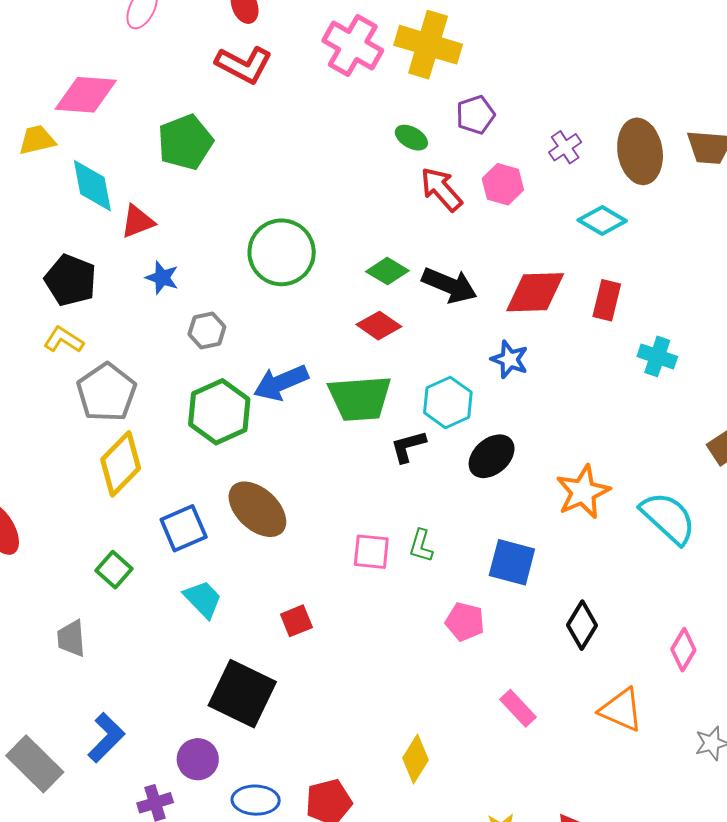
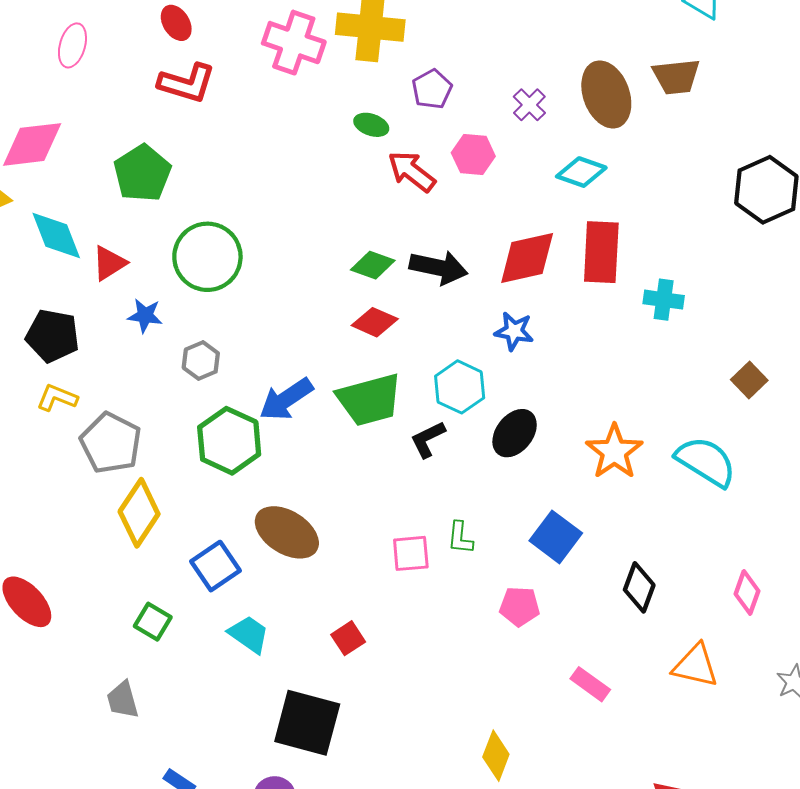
green circle: (282, 252) -> (207, 257), moved
red rectangle: (607, 300) -> (601, 252), size x1.5
blue square: (512, 562) -> (556, 537), turned 33

